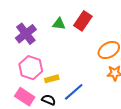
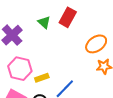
green triangle: (59, 24) -> (44, 22), turned 40

